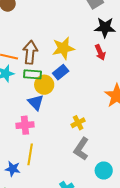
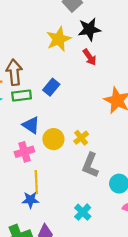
yellow star: (63, 48) -> (59, 39), moved
yellow circle: (44, 85) -> (53, 139), moved
blue star: (13, 169) -> (30, 200), moved

